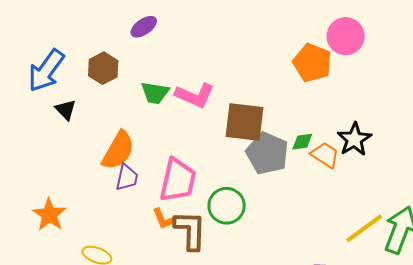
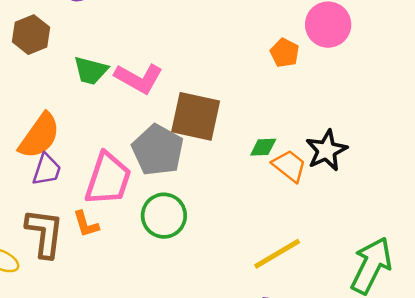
orange pentagon: (312, 63) -> (285, 53), size x0.6
gray pentagon: (267, 153) -> (158, 150), moved
yellow line: (364, 228) -> (277, 254), moved
brown L-shape: (190, 230) -> (45, 233), moved

